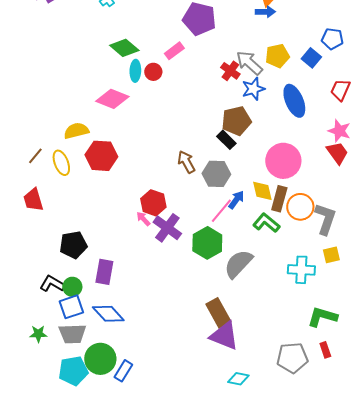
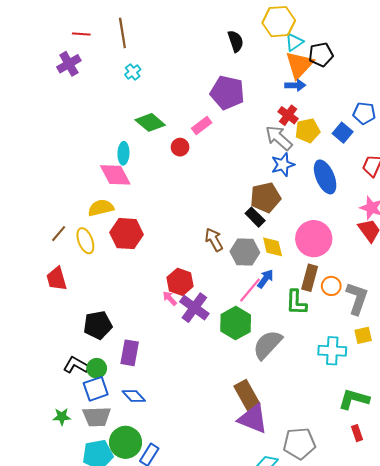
cyan ellipse: (135, 71) -> (123, 153), moved
red cross: (230, 71) -> (288, 115), moved
pink diamond: (112, 99) -> (115, 175), moved, turned 40
yellow diamond: (262, 191) -> (273, 247), moved
orange circle: (300, 207) -> (331, 286), size x0.7
green L-shape: (266, 223) -> (296, 302), turned -128
blue diamond: (108, 314) -> (134, 396), size x0.7
gray pentagon: (292, 358) -> (299, 443), moved

